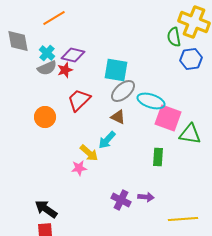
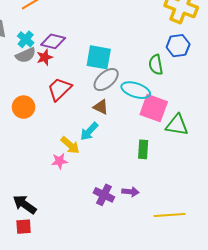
green semicircle: (174, 37) -> (156, 65), moved

